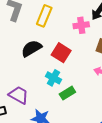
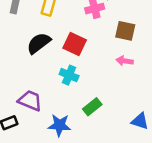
green rectangle: (67, 93) -> (92, 107), moved

